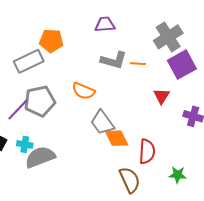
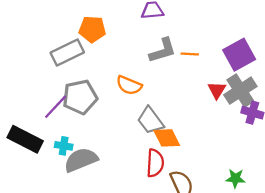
gray cross: (168, 37) -> (240, 91), moved
gray L-shape: (114, 60) -> (163, 50), turned -32
red semicircle: (147, 151) -> (155, 163), moved

